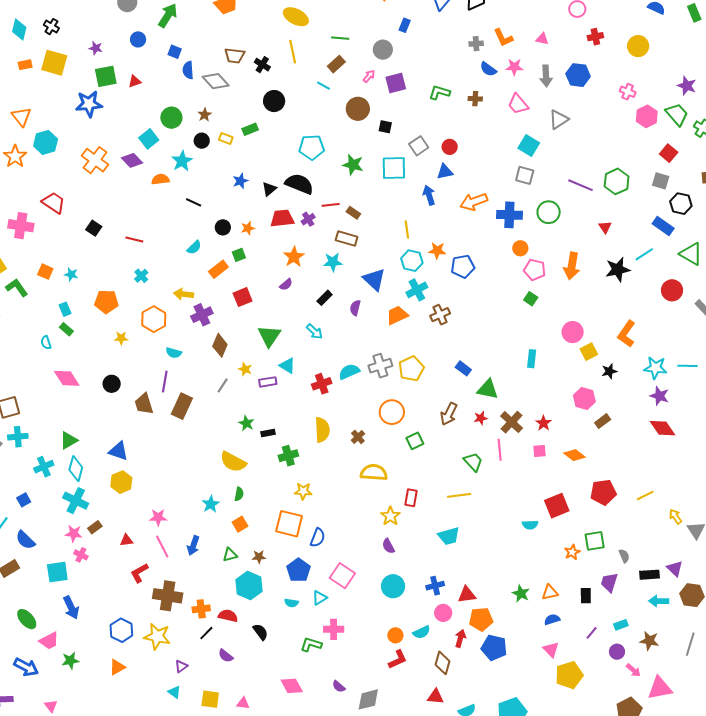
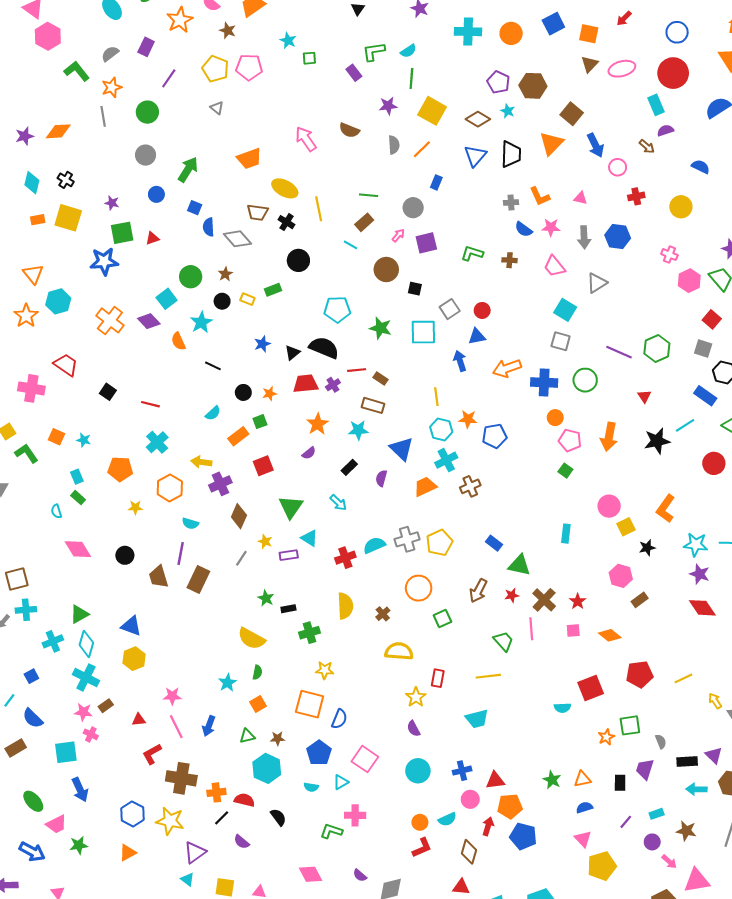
yellow ellipse: (296, 17) -> (285, 188), moved
orange semicircle: (160, 179) -> (178, 341), turned -108
cyan cross: (141, 276) -> (157, 442), size x1.5
purple triangle: (181, 666) -> (195, 852), size x1.6

